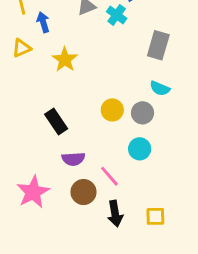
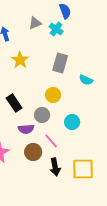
gray rectangle: (158, 45) -> (60, 63), moved
gray circle: (142, 113) -> (42, 115), moved
yellow square: (155, 216) -> (83, 169), size x1.6

